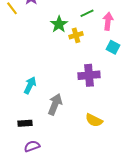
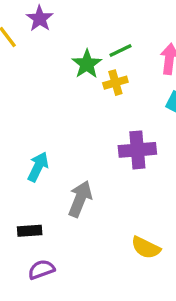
green line: (87, 13) -> (121, 51), moved
yellow semicircle: (94, 120) -> (146, 248), moved

